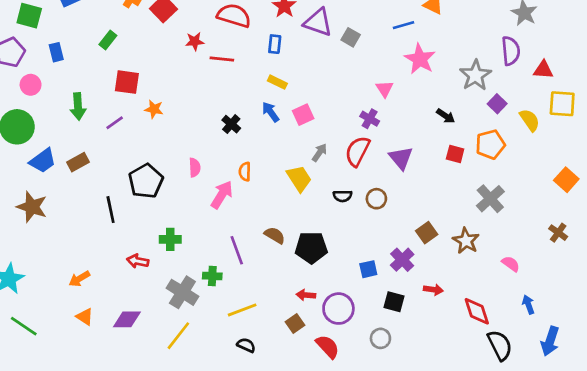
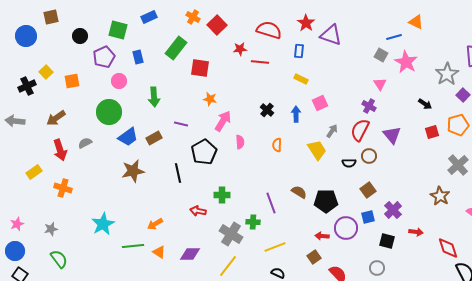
gray square: (351, 37) -> (381, 55), moved
green rectangle: (108, 40) -> (176, 48), size x1.6
red square: (127, 82) -> (200, 68), moved
blue arrow: (271, 112) -> (296, 114), moved, turned 35
purple line: (115, 123) -> (181, 124), moved, turned 48
red square: (455, 154) -> (432, 132), turned -32
pink arrow: (222, 195) -> (223, 121), moved
brown circle: (376, 199) -> (369, 156), moved
brown star: (32, 207) -> (133, 171), moved, turned -30
brown square: (427, 233) -> (368, 190), moved
purple circle: (338, 309) -> (346, 228), moved
green line: (24, 326) -> (133, 246), moved, turned -40

